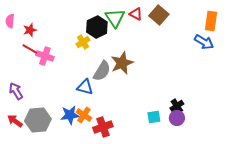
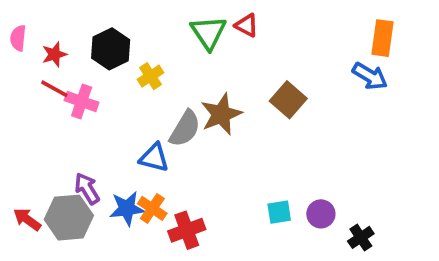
brown square: (159, 15) -> (288, 100), moved
black hexagon: (97, 27) -> (111, 49), moved
purple arrow: (16, 91) -> (87, 189), moved
black cross: (177, 106) -> (361, 237), moved

